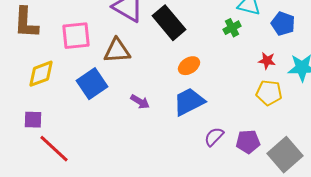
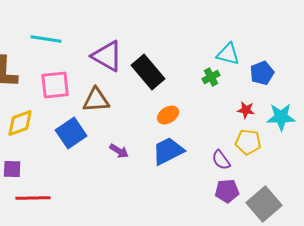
blue pentagon: (283, 24) -> (262, 73), turned 30
purple semicircle: (214, 137) -> (221, 160), moved, turned -80
red line: (54, 149) -> (33, 198), turned -44

